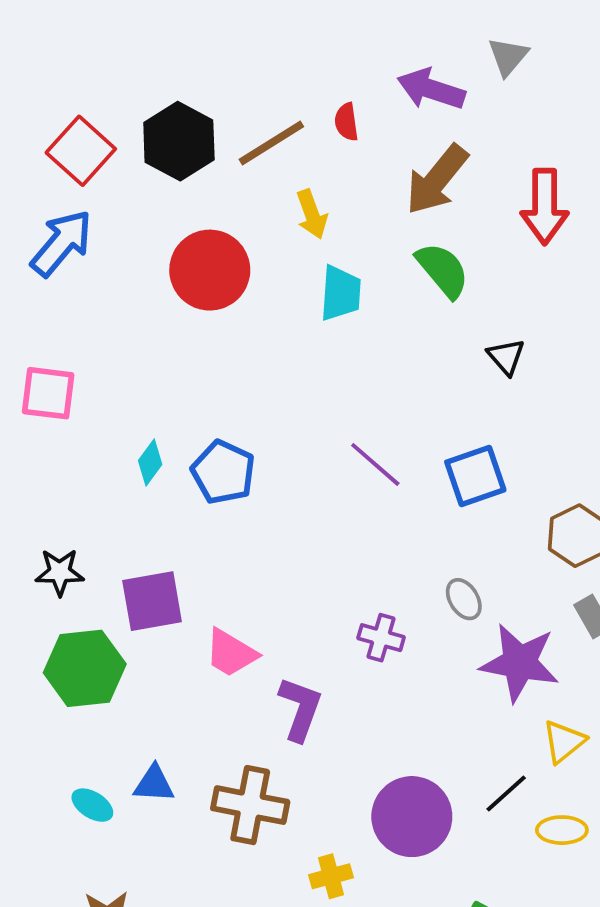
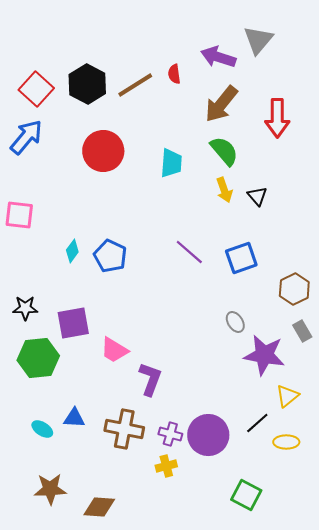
gray triangle: (508, 56) -> (258, 40), size x1.4
yellow arrow: (312, 214) -> (224, 190), moved
purple cross: (381, 638) -> (170, 434), moved

